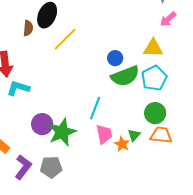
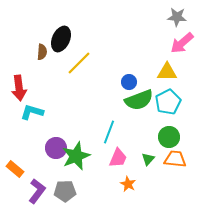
pink arrow: (168, 19) -> (182, 43), size x1.4
pink trapezoid: (104, 134) -> (118, 158), turned 35
orange star: (122, 144) -> (128, 184), moved

